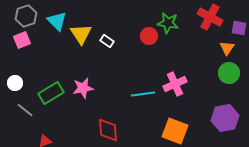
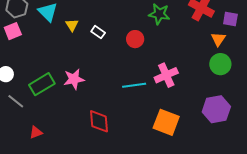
yellow triangle: (81, 34) -> (72, 25), size x0.6
red circle: (149, 36) -> (135, 39), moved

